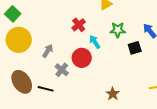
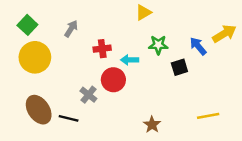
red cross: (79, 25) -> (102, 49), moved, turned 32
cyan arrow: (95, 42) -> (130, 60), turned -56
gray arrow: (48, 51) -> (71, 29), moved

